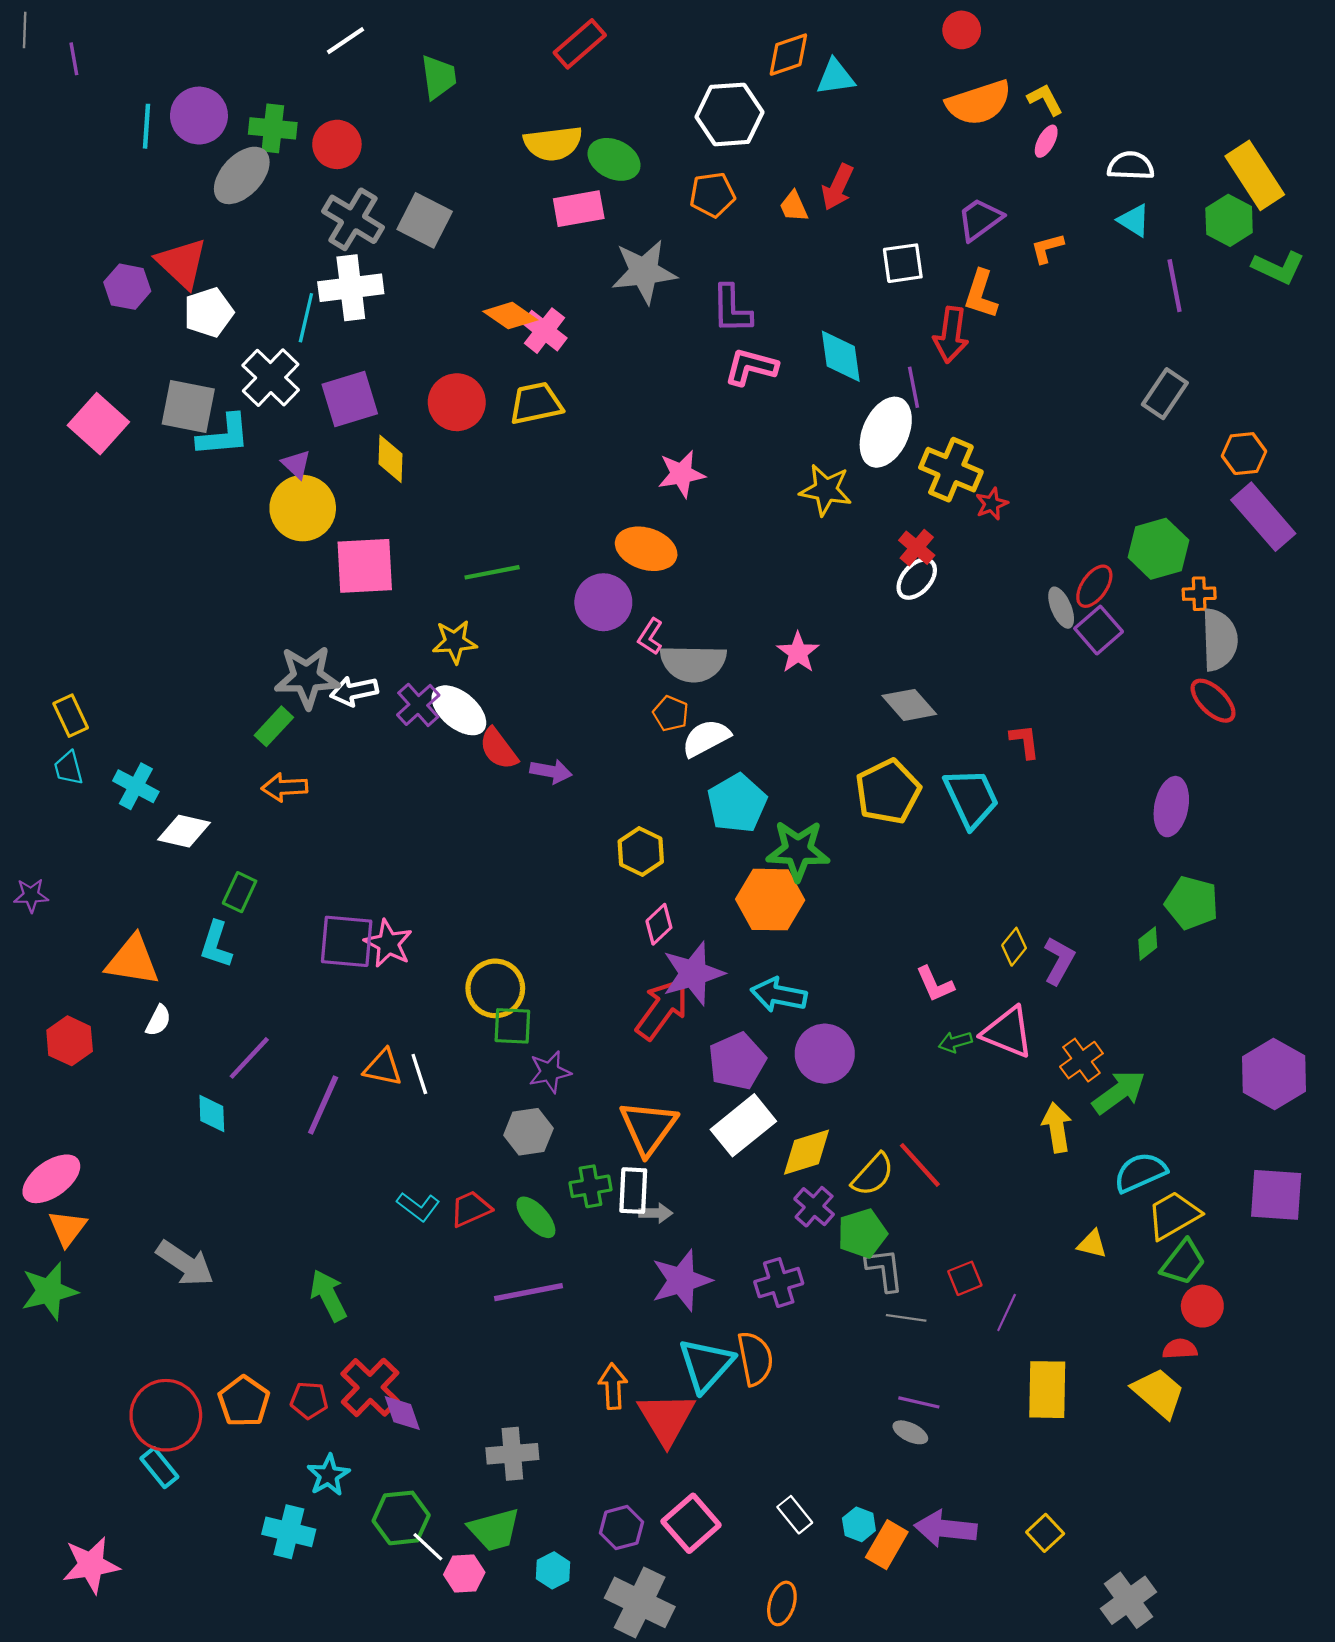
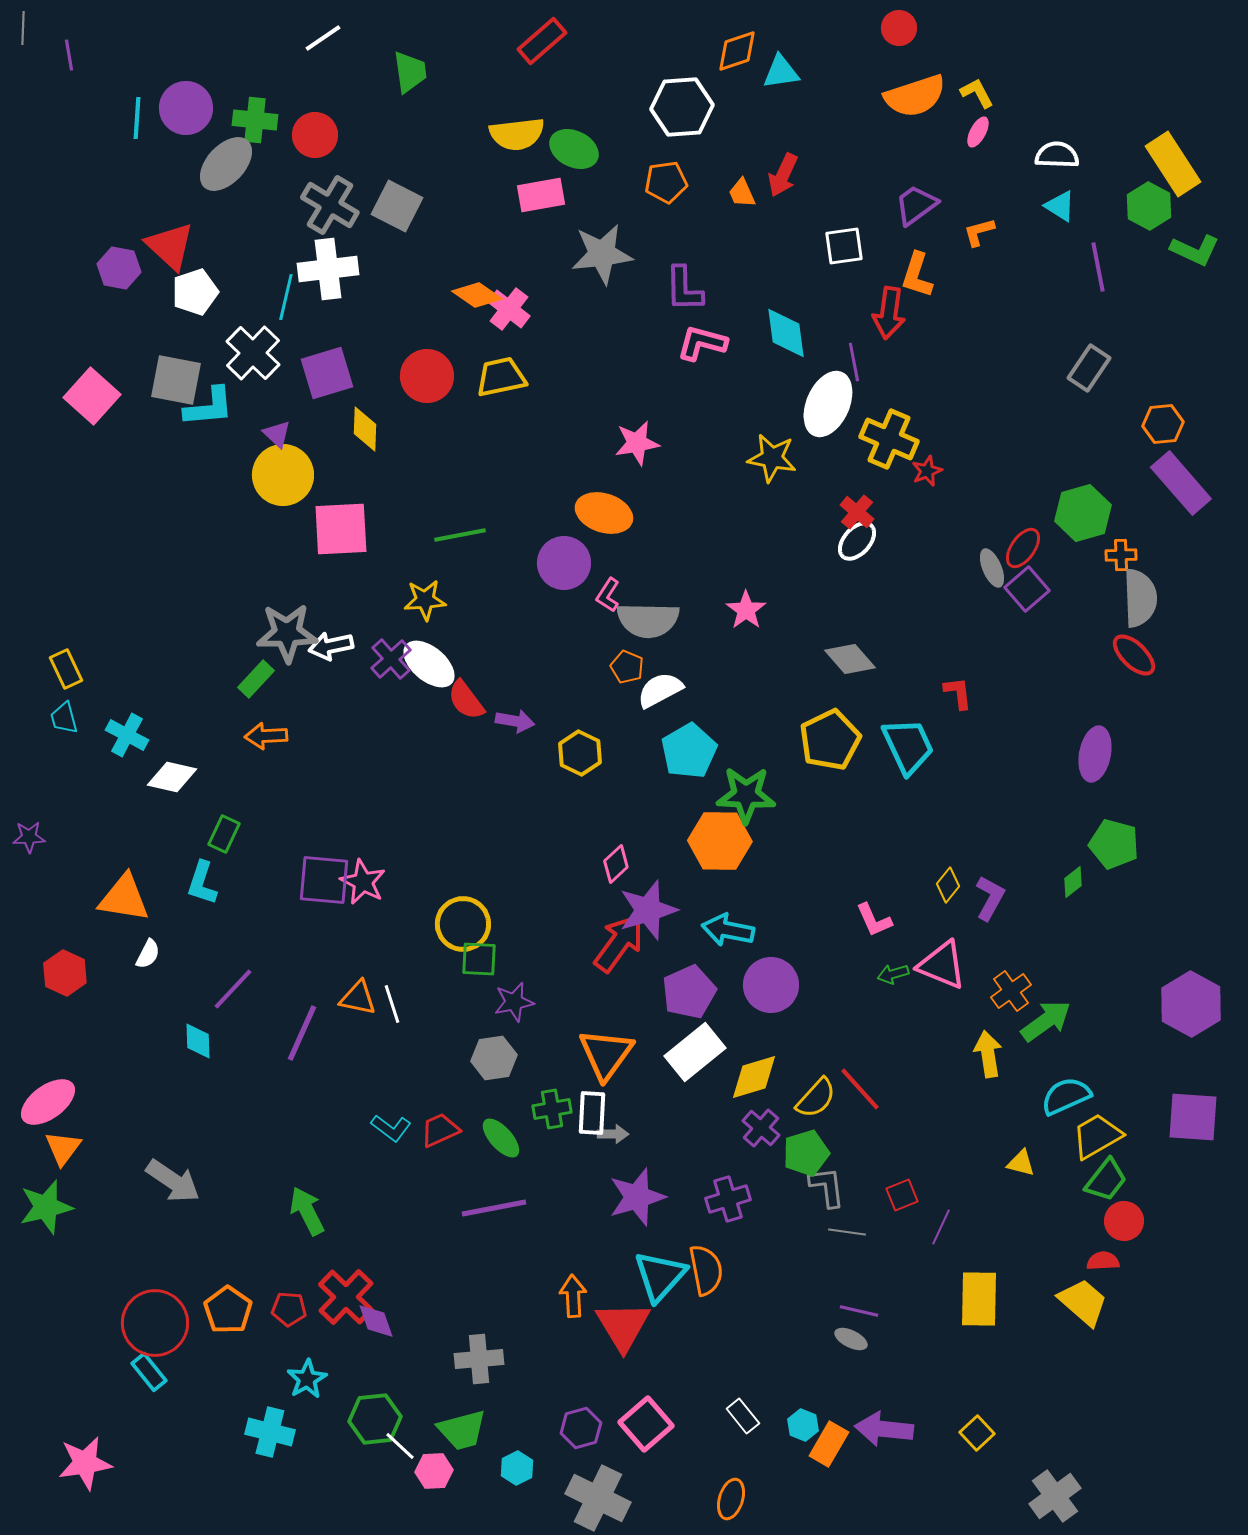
yellow hexagon: (641, 851) -> (580, 753), moved

